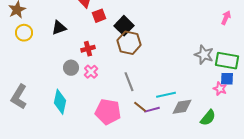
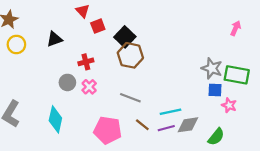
blue square: (227, 79) -> (215, 90), moved
gray line: (129, 82) -> (130, 98), turned -48
purple line: (152, 110) -> (166, 128), moved

